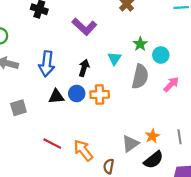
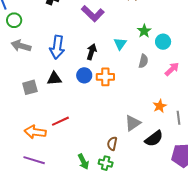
gray semicircle: (140, 77) -> (143, 61), size x0.6
black triangle: (56, 97) -> (54, 79), moved
orange star: (152, 136) -> (160, 106), moved
red line: (52, 144) -> (60, 121), turned -54
orange arrow: (83, 150) -> (35, 132), moved, turned -45

